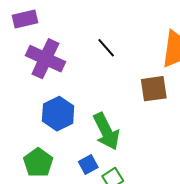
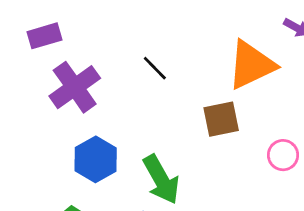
purple cross: (45, 59) -> (75, 87), turned 33

